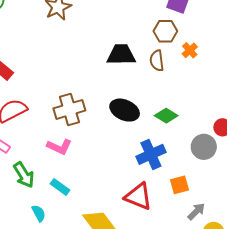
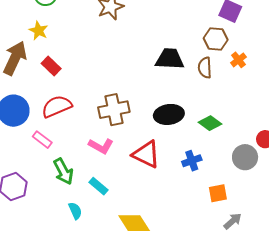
black ellipse: (125, 110) -> (169, 114), turned -36
blue cross: (151, 154) -> (192, 161), size x0.7
red triangle: (138, 197) -> (146, 154), moved

